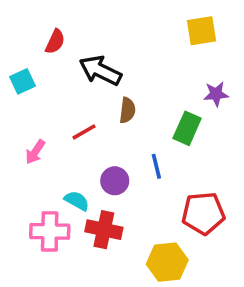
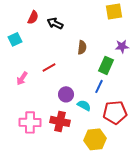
black arrow: (100, 71) -> (55, 23), moved, size x0.7
brown semicircle: (127, 110) -> (82, 47), moved
blue line: (156, 166) -> (99, 86), moved, turned 40
cyan semicircle: (77, 201) -> (84, 105), moved

